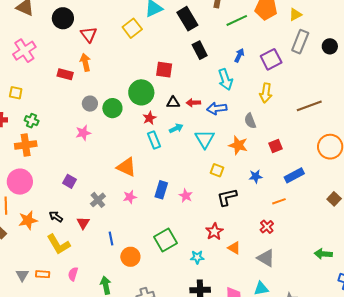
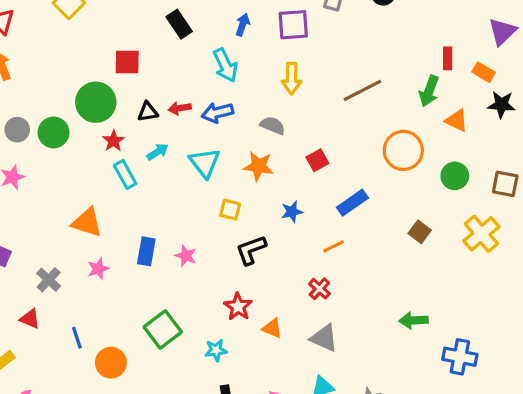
purple square: (271, 59) -> (293, 25), turned 30
gray semicircle: (250, 121) -> (273, 125), turned 140
red triangle: (83, 223) -> (30, 319), turned -32

